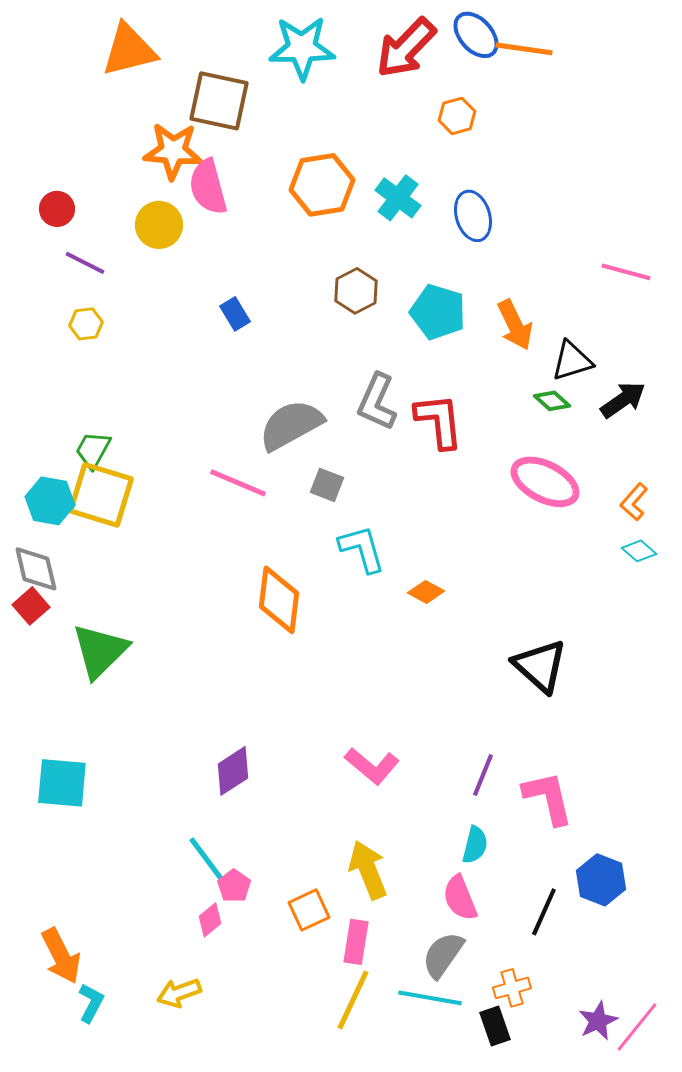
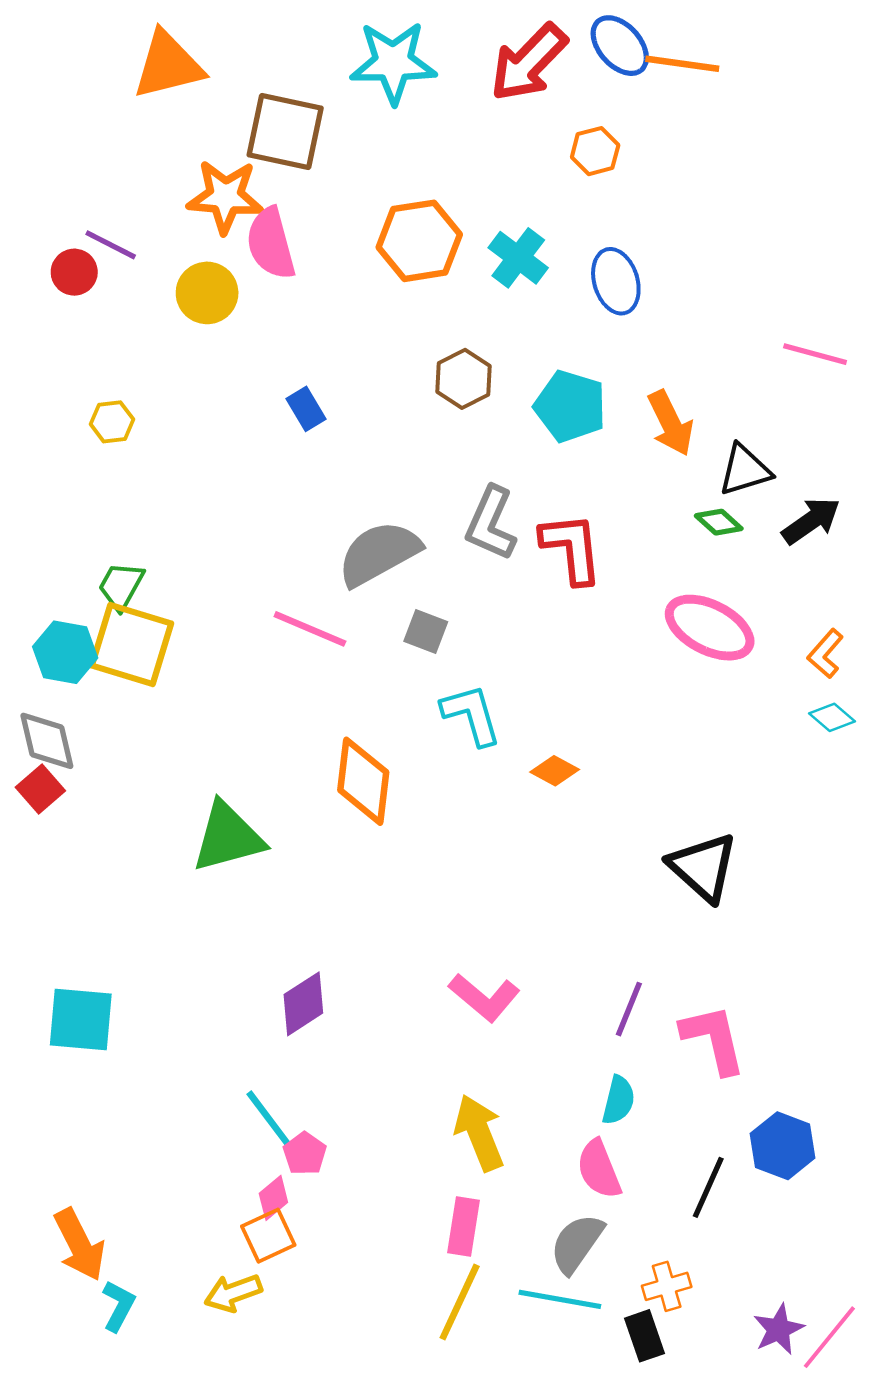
purple line: (85, 263) -> (111, 245), moved
green triangle: (100, 651) -> (228, 837), moved, turned 30
orange square: (309, 910) -> (268, 1236), moved

